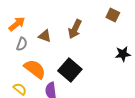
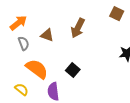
gray semicircle: (22, 44) -> (24, 43), turned -40
black square: (70, 70) -> (73, 70), size x0.6

